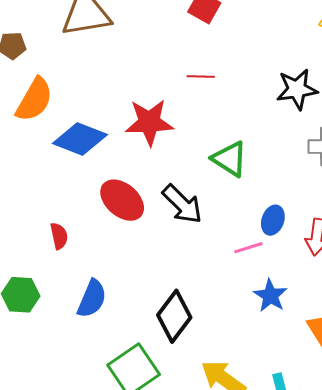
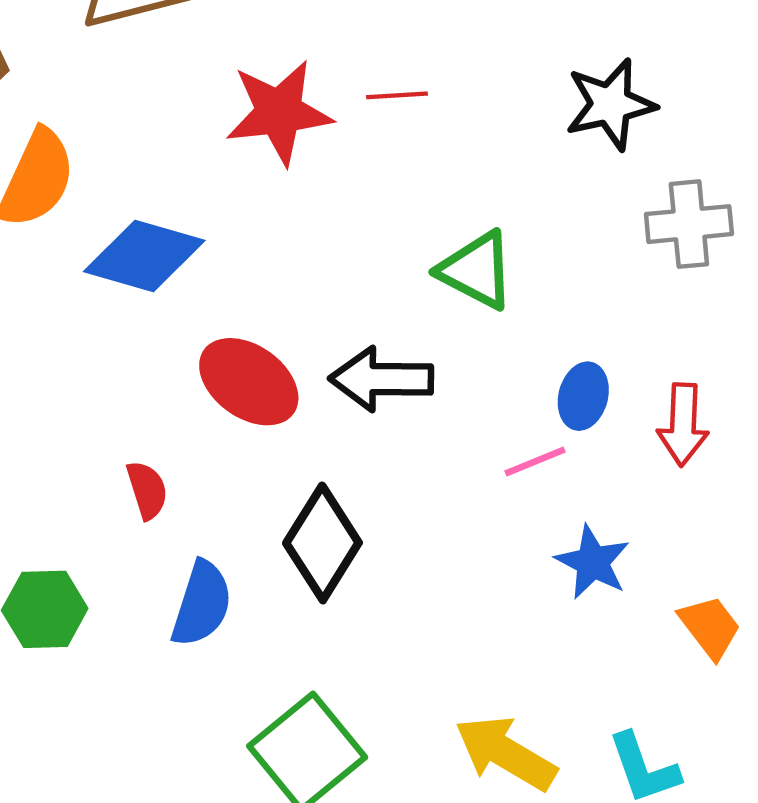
red star: (149, 122) -> (279, 112), moved
black arrow: (182, 204) -> (381, 379), turned 141
red semicircle: (59, 236) -> (147, 490), moved
black diamond: (174, 316) -> (322, 543), moved

